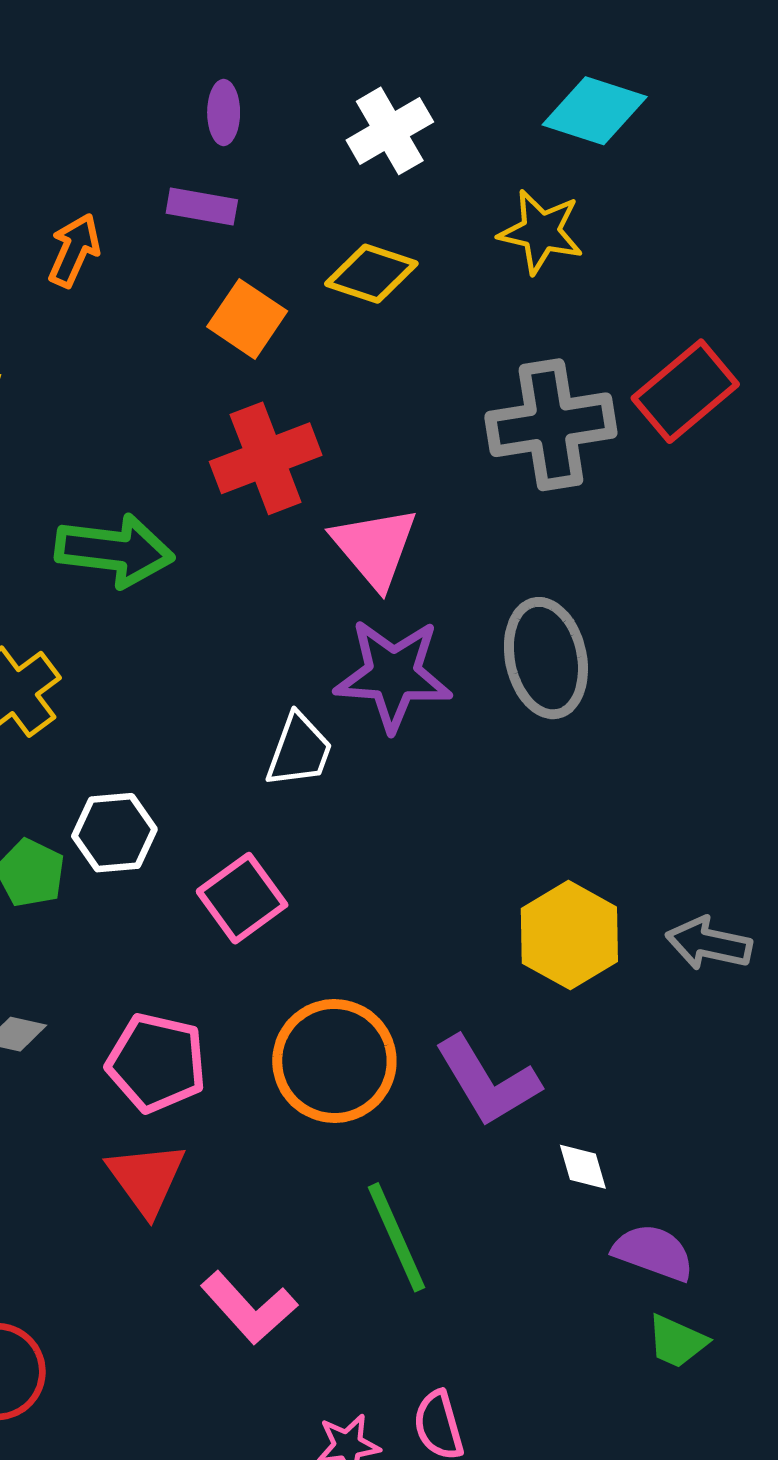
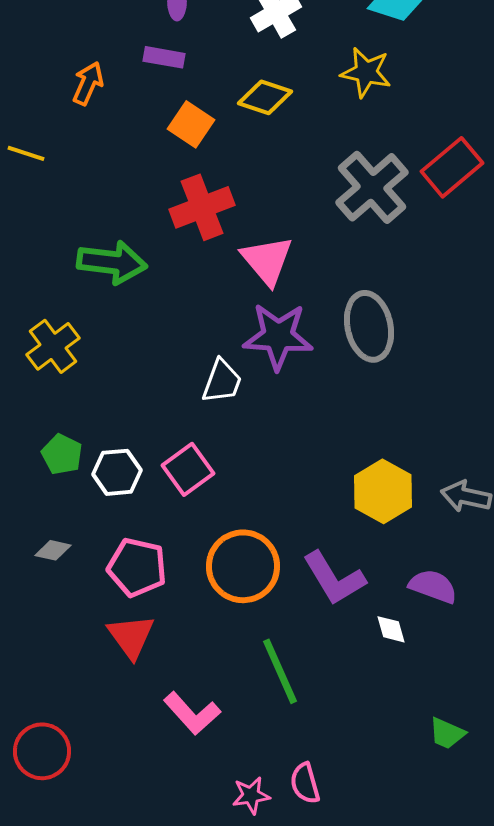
gray cross: (551, 425) -> (372, 187), turned -32
white hexagon: (114, 833) -> (117, 472), moved
purple semicircle: (653, 1252) -> (433, 586), moved

